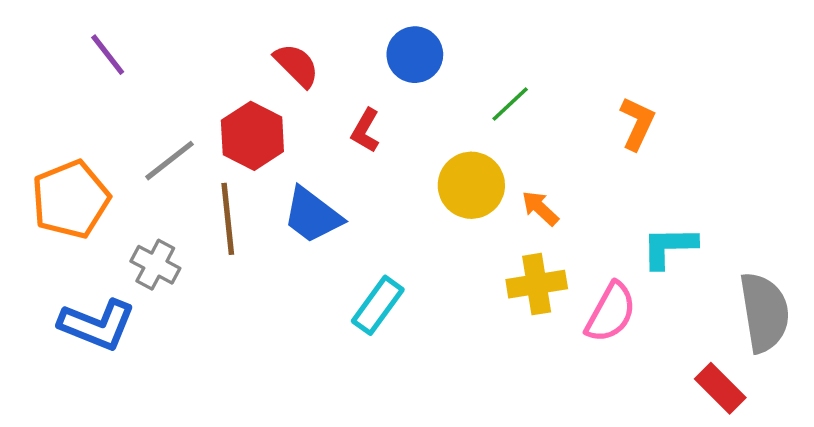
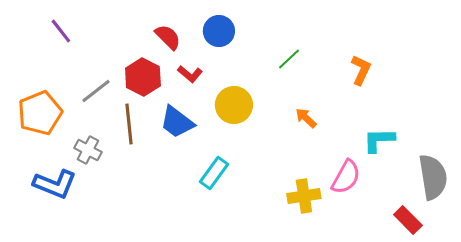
blue circle: (415, 55) -> (219, 31), moved
red L-shape: (365, 131) -> (190, 74), moved, turned -80
yellow circle: (471, 185) -> (234, 105), moved
yellow cross: (537, 284) -> (304, 196), moved

